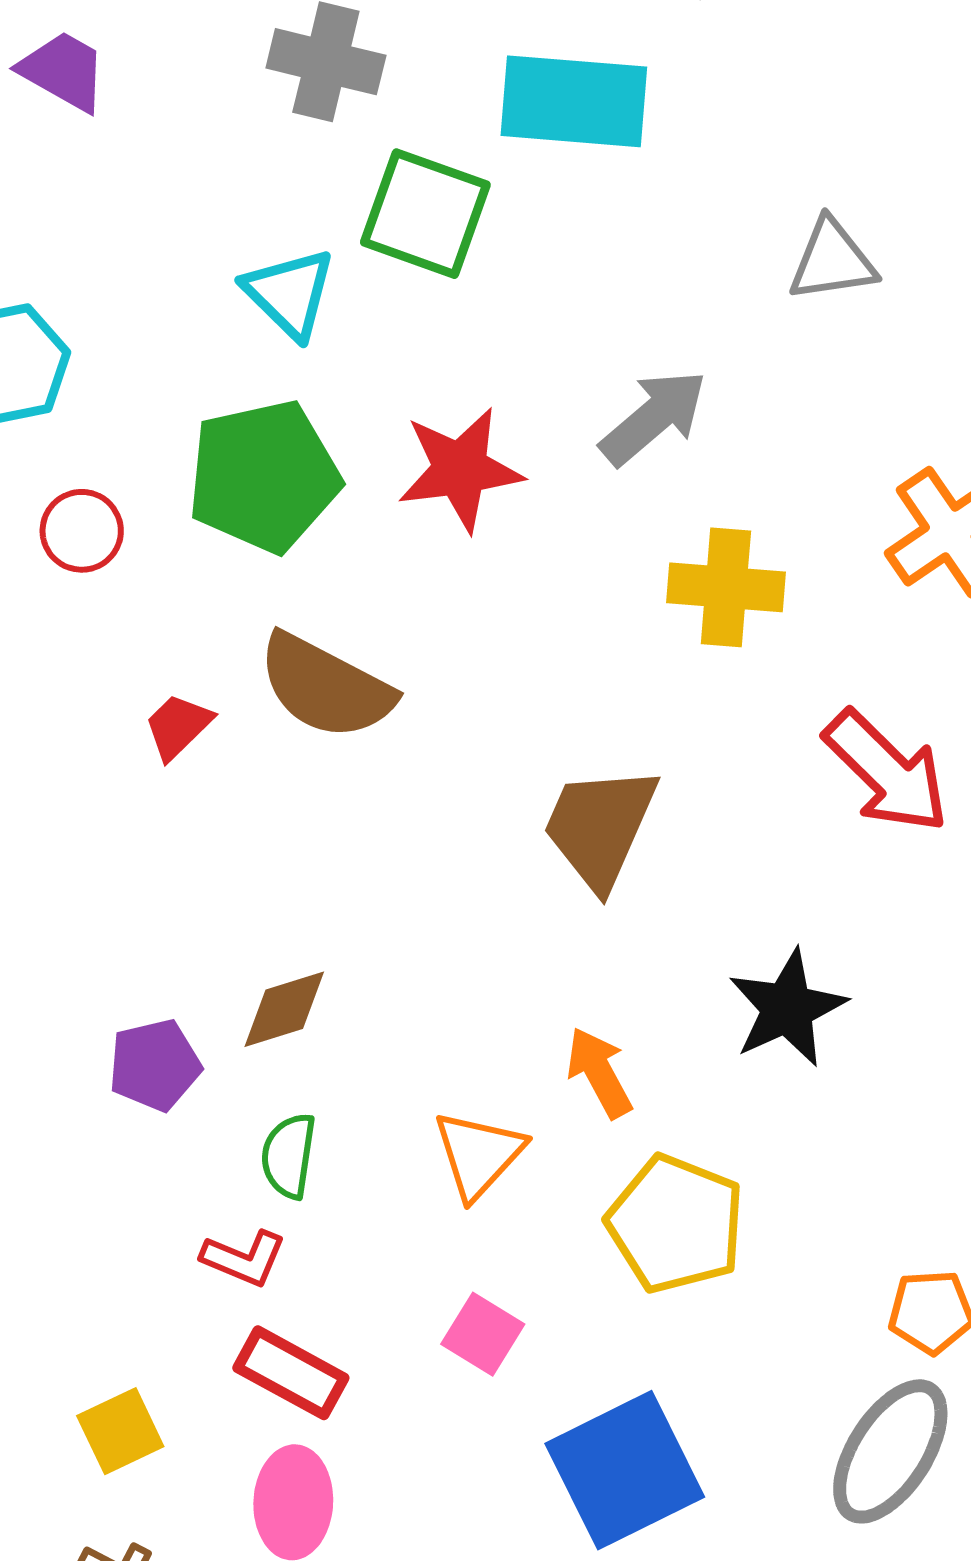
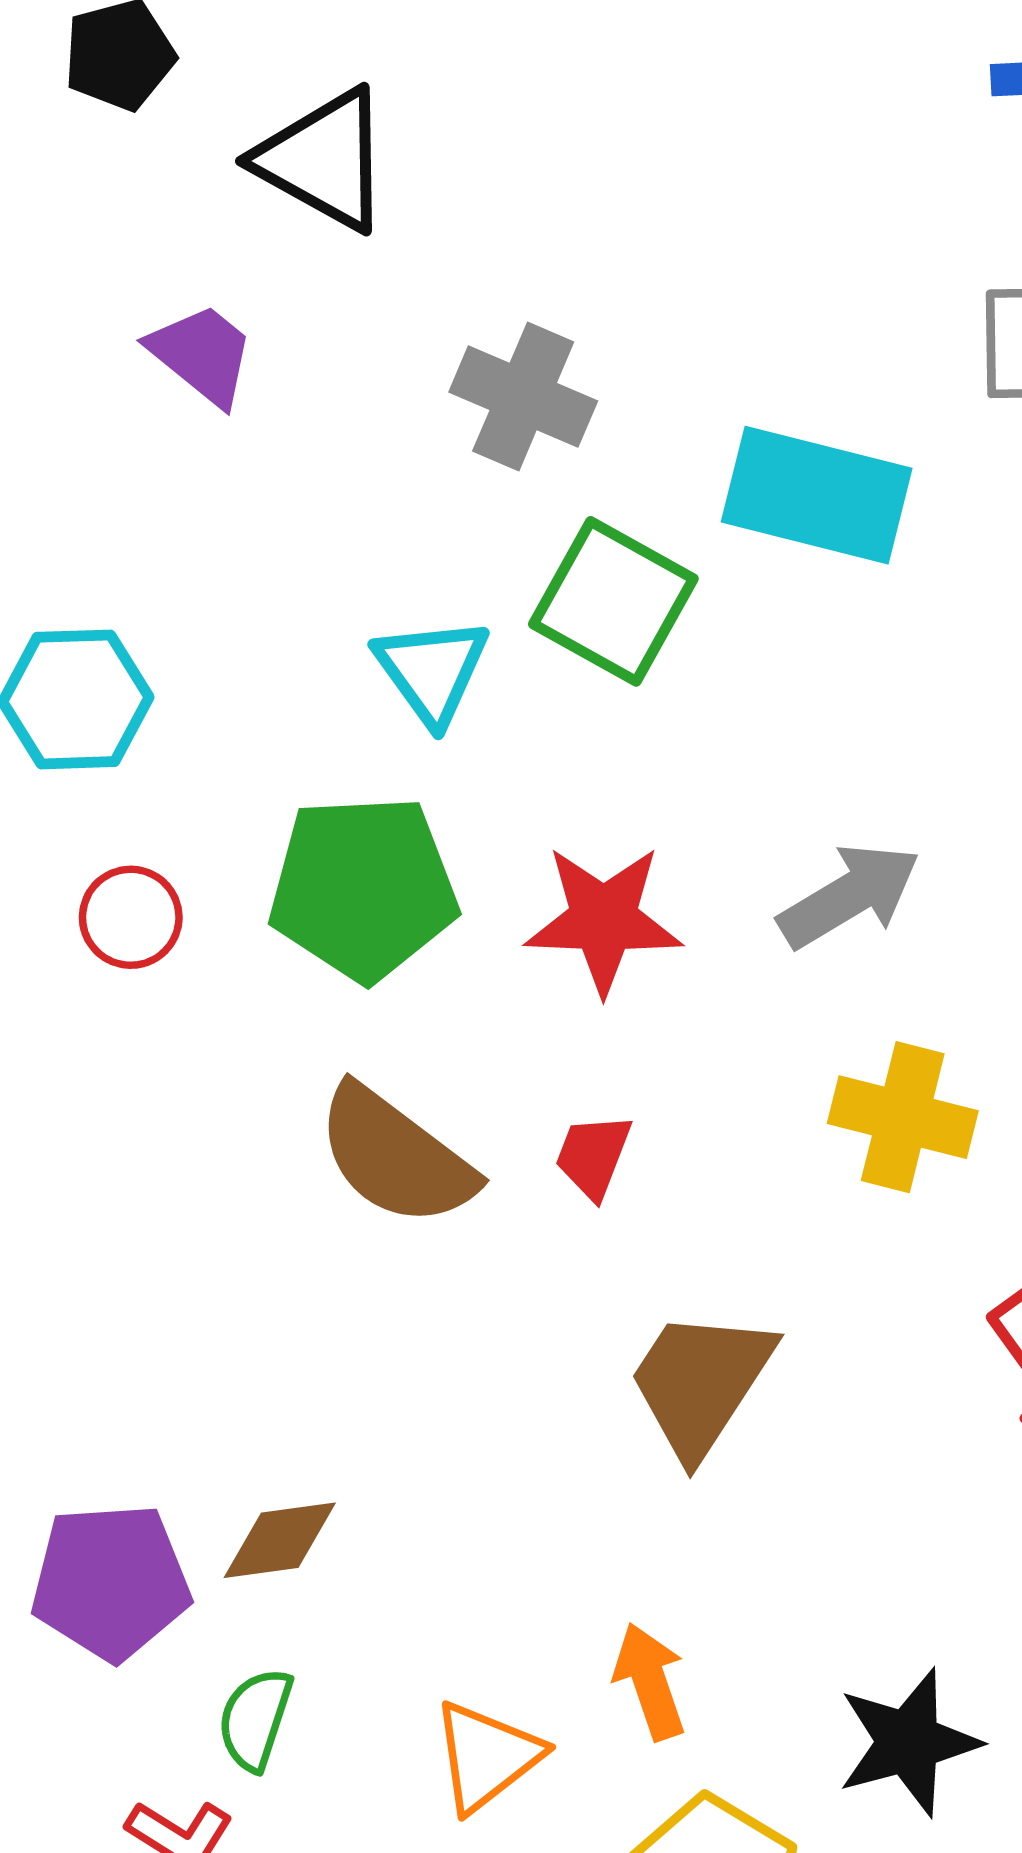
red trapezoid: (178, 726) -> (593, 1156), moved, turned -34
black star: (787, 1008) -> (908, 1742), moved
purple pentagon: (155, 1065) -> (111, 1582), size x1.4

